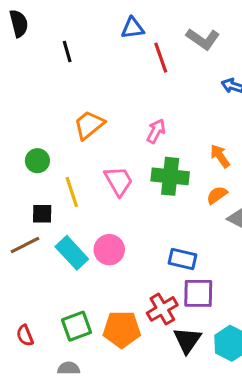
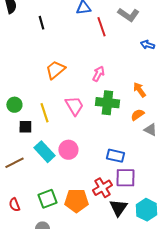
green circle: (37, 161) -> (14, 105), moved
brown line: (25, 245) -> (14, 163), moved

